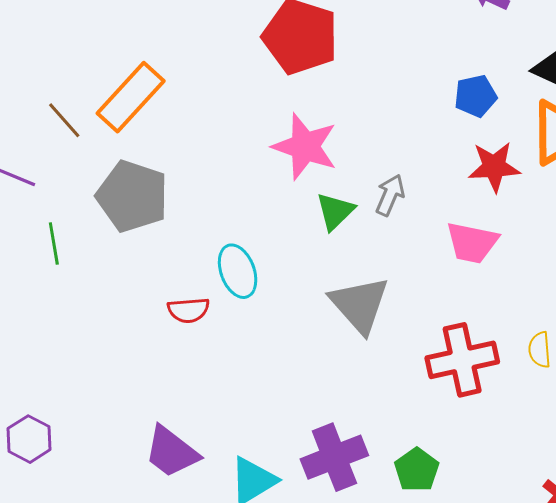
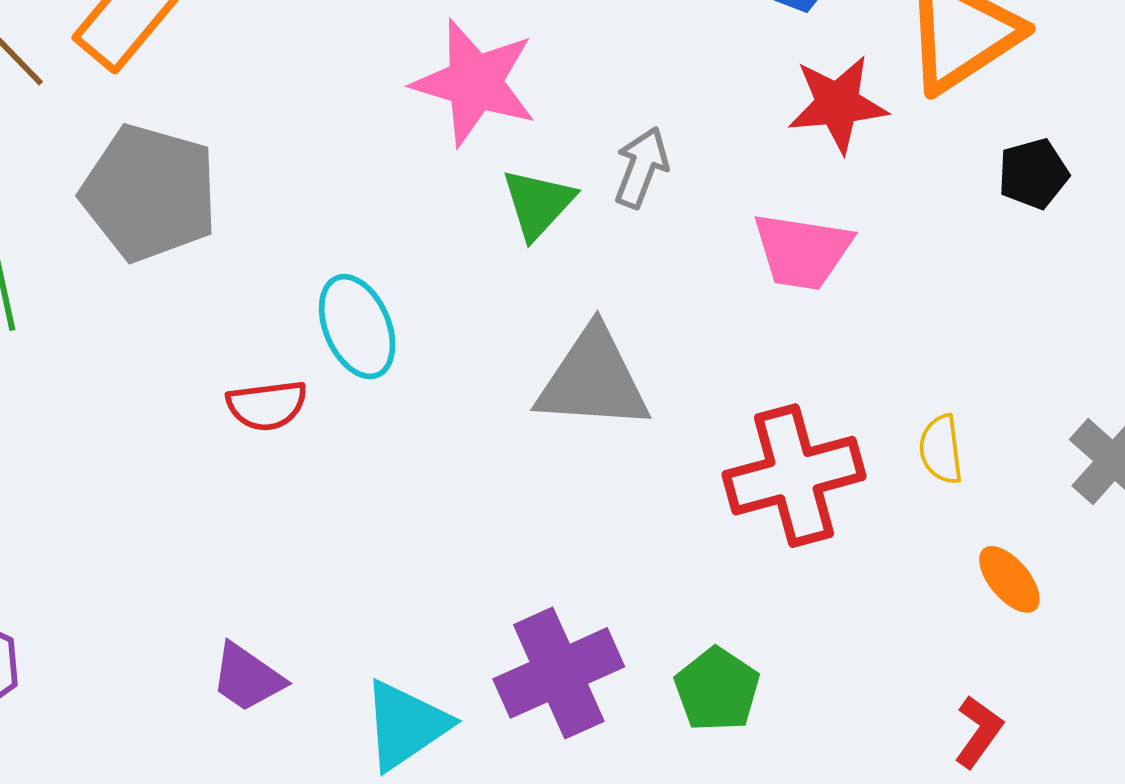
gray triangle: (360, 305) -> (593, 380), turned -42
purple trapezoid: (172, 452) -> (247, 678), size x0.7

